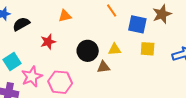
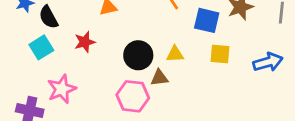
black semicircle: (21, 24) -> (49, 17), turned -90
cyan square: (12, 61) -> (41, 47), moved
pink hexagon: (60, 82) -> (133, 96), moved

